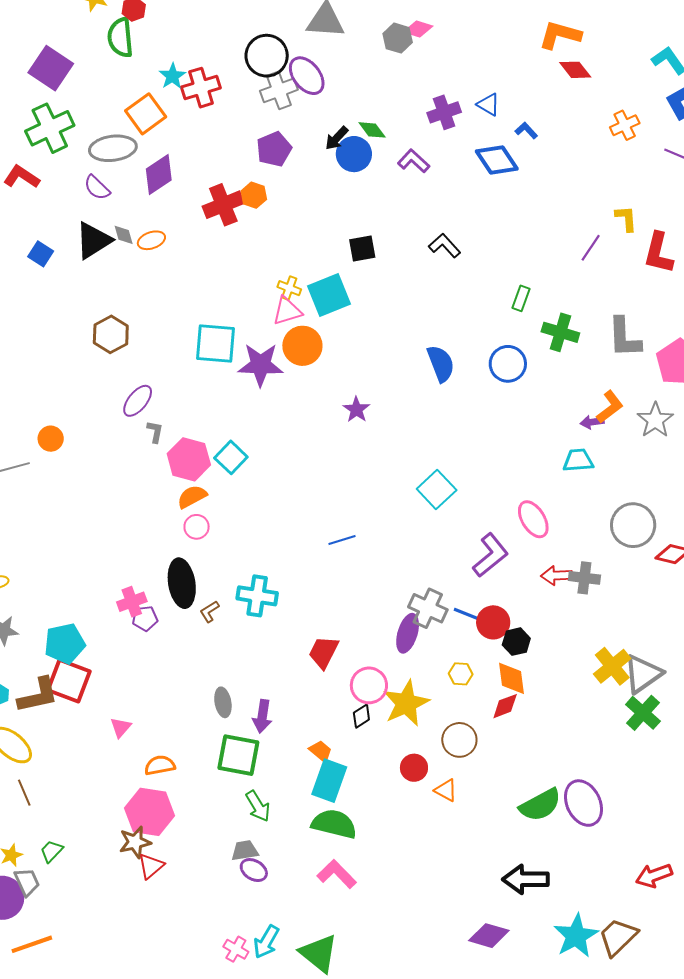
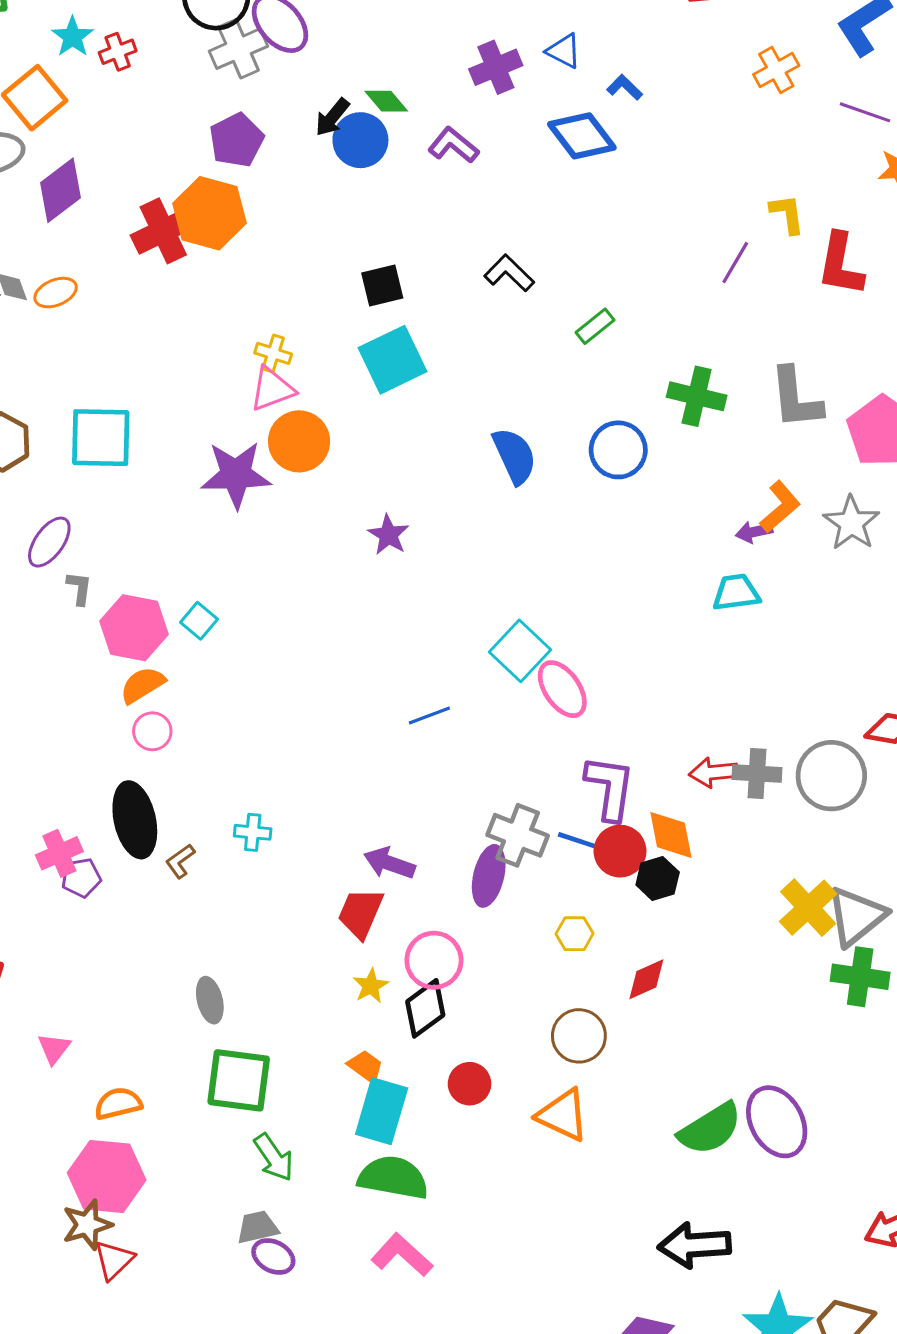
red cross: (201, 88) -> (118, 52), size x0.6
orange hexagon: (254, 195) -> (209, 213), size x1.8
cyan square: (329, 295) -> (393, 360), moved
green rectangle: (521, 298) -> (595, 326), moved, turned 35
cyan square: (215, 344) -> (101, 438), moved
cyan square: (231, 457) -> (199, 621), size x0.7
pink ellipse: (533, 519) -> (562, 689), moved
gray circle: (633, 525) -> (831, 776), moved
blue line: (342, 540) -> (429, 716), moved
purple L-shape: (490, 555) -> (610, 788), moved, turned -39
cyan cross: (257, 596) -> (253, 832), size x0.6
orange diamond: (511, 678) -> (671, 835), moved
yellow star: (406, 703) -> (371, 986), moved, size x0.5
green cross: (643, 713) -> (860, 977), turned -30
purple arrow: (262, 716) -> (389, 863), moved, turned 104
black diamond: (361, 716) -> (425, 1008), size x1.5
red circle: (414, 768) -> (470, 1084), moved
orange triangle: (446, 790) -> (563, 1115), size x1.5

